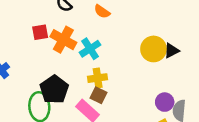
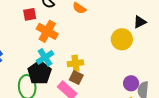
red square: (40, 32) -> (30, 14), moved
cyan cross: (90, 49) -> (45, 57), moved
black triangle: (172, 51) -> (140, 22), moved

